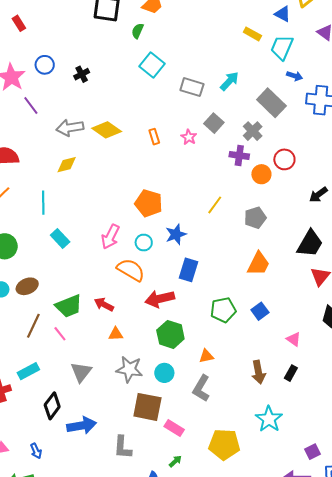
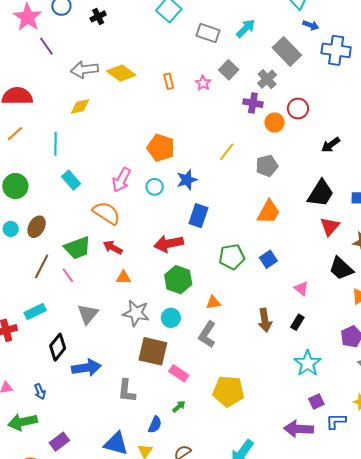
orange semicircle: (131, 270) -> (106, 213), moved
brown ellipse: (27, 286) -> (37, 227), turned -40
cyan star: (269, 419) -> (308, 363), moved

